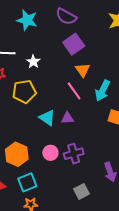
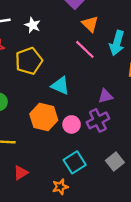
purple triangle: (67, 118) -> (105, 96), moved
orange hexagon: (17, 154) -> (44, 117), moved
cyan square: (27, 182) -> (75, 162), moved

